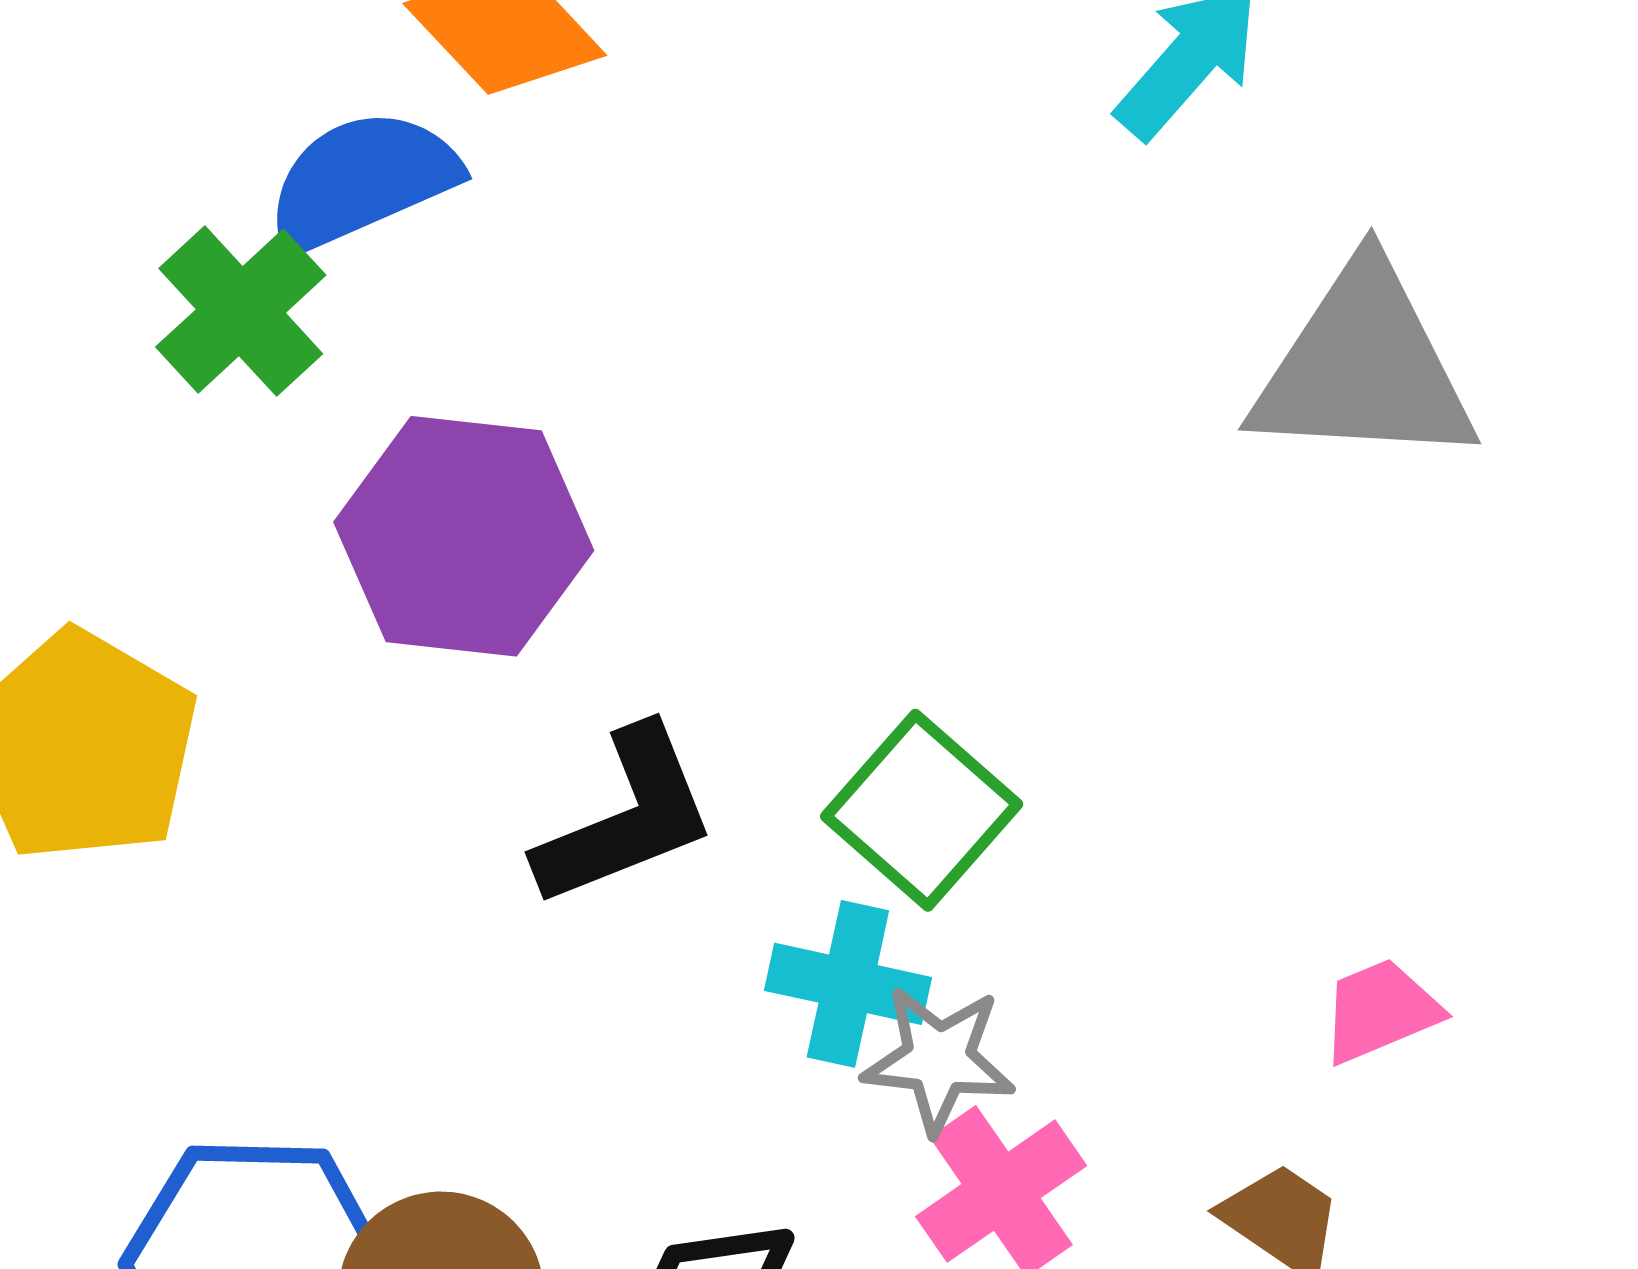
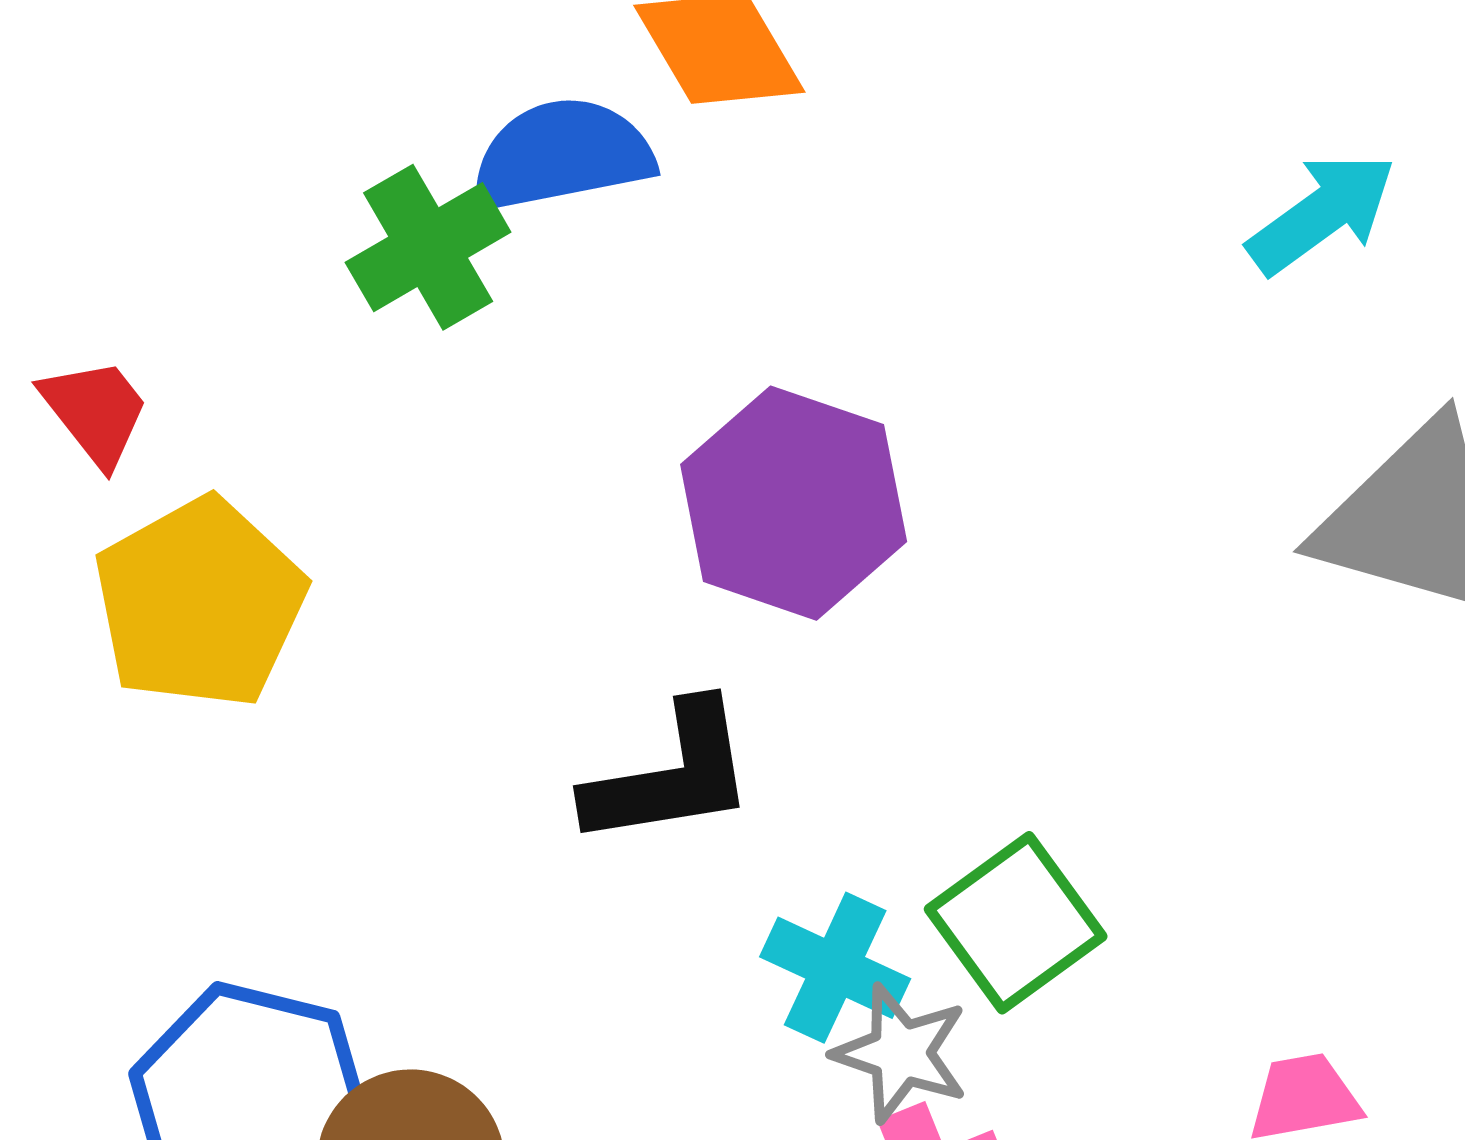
purple hexagon: (464, 536) -> (794, 503), moved
green square: (922, 810) -> (1016, 923), moved

